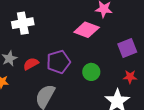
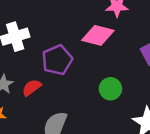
purple pentagon: (58, 62) -> (57, 60), moved

